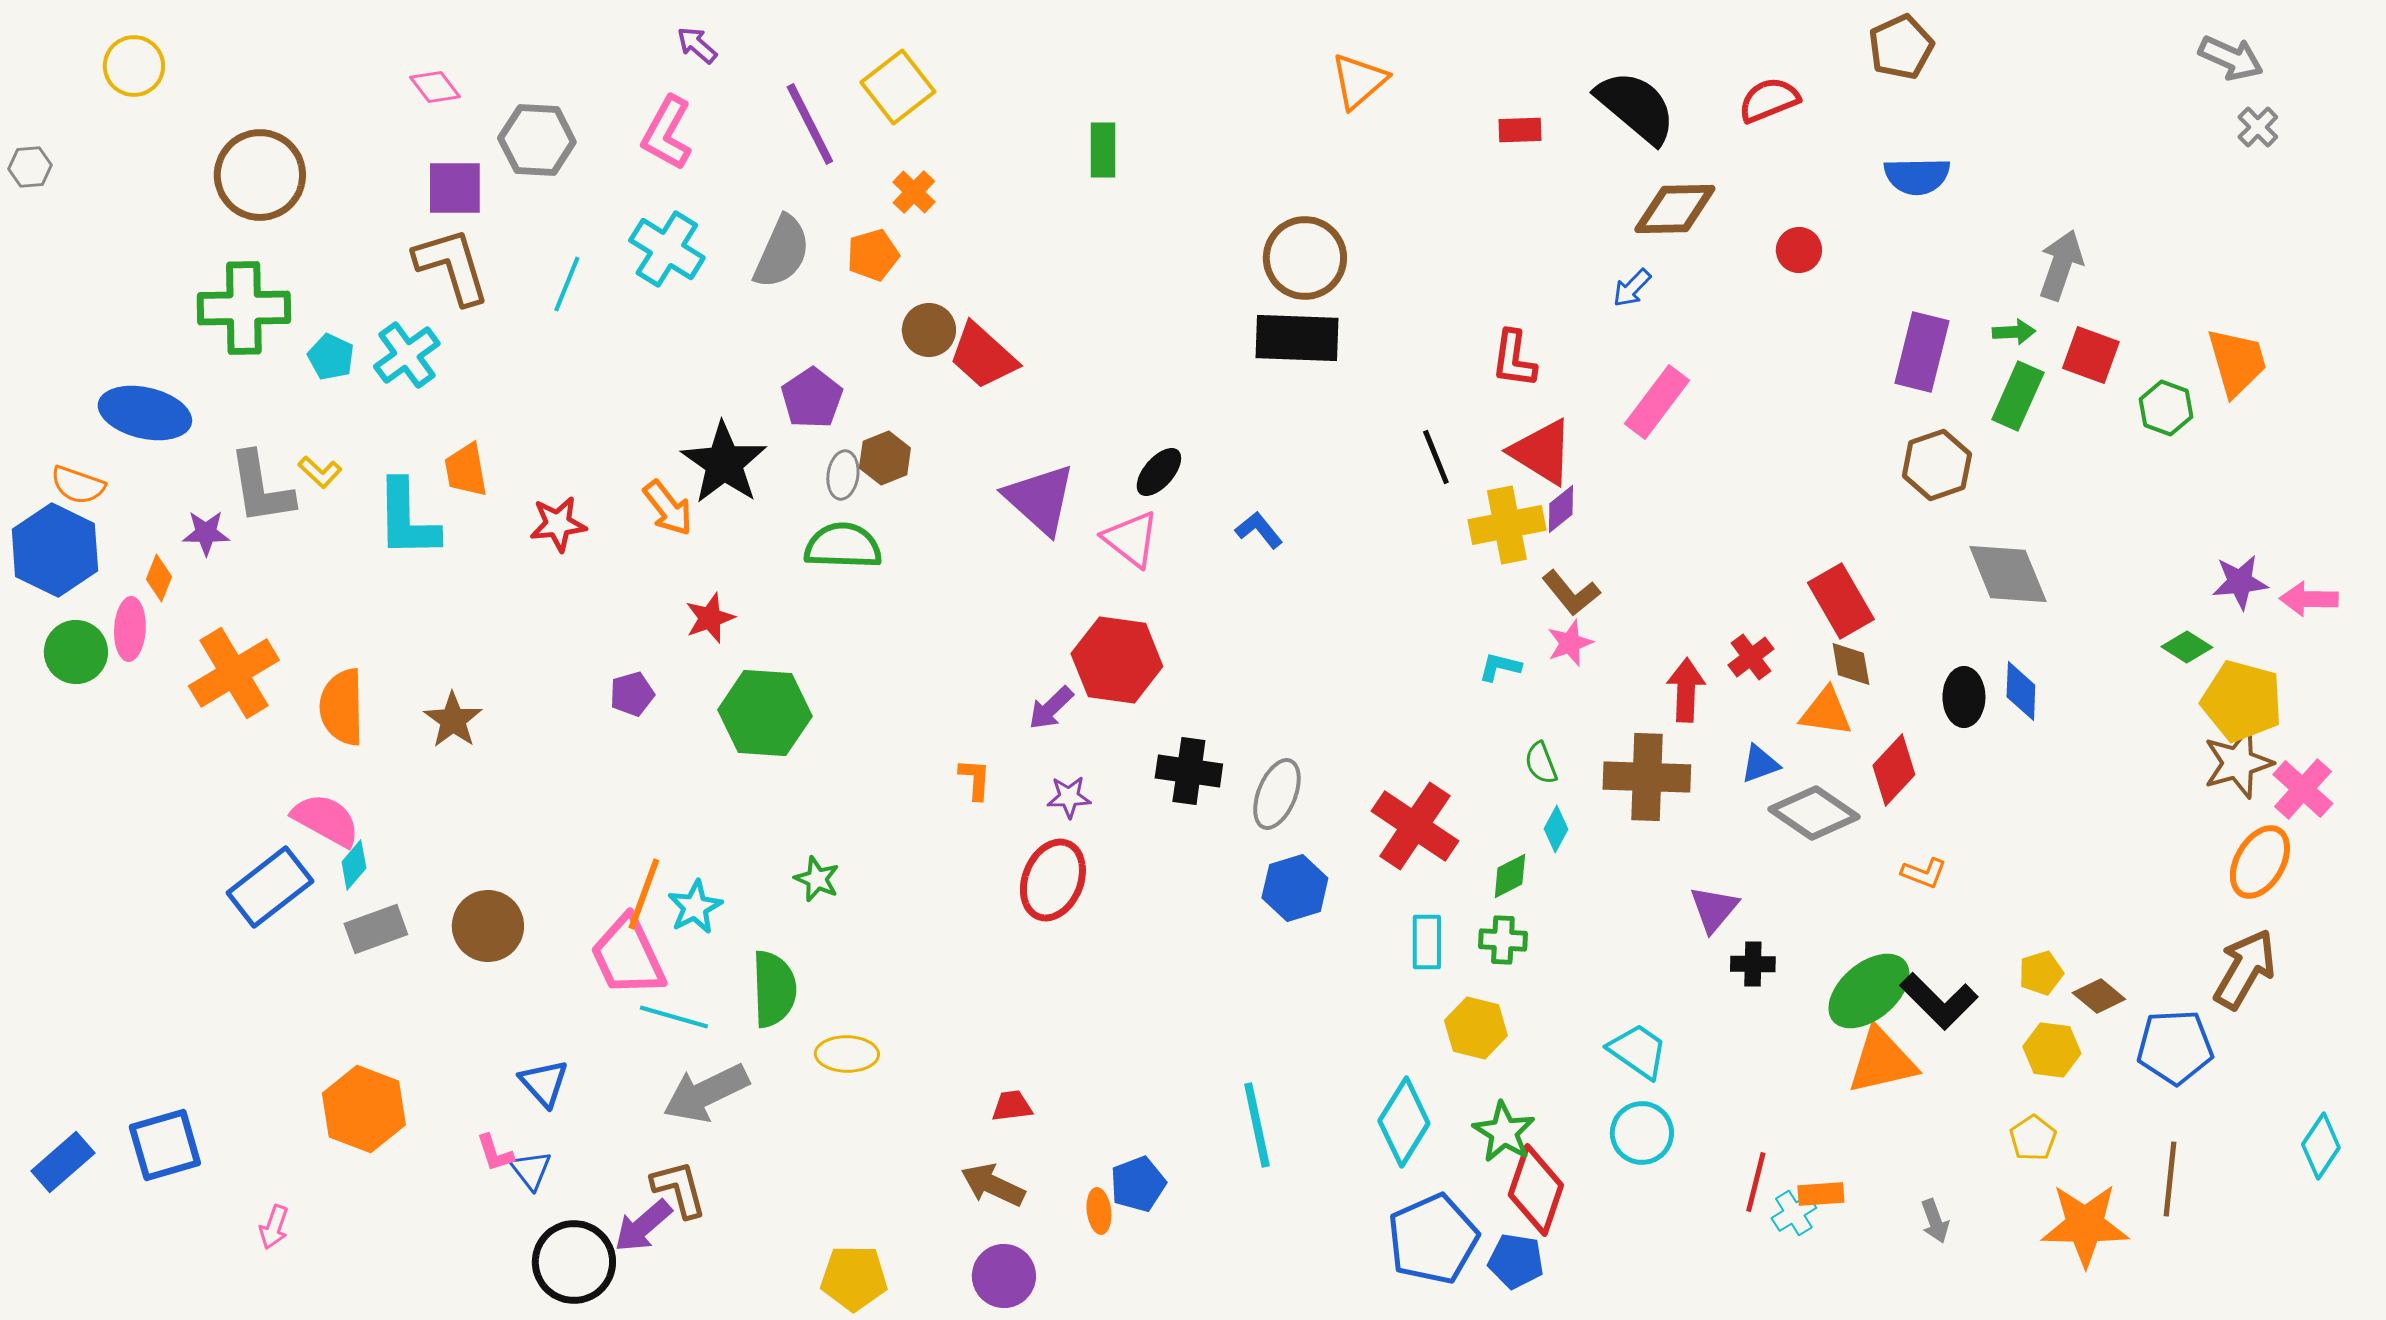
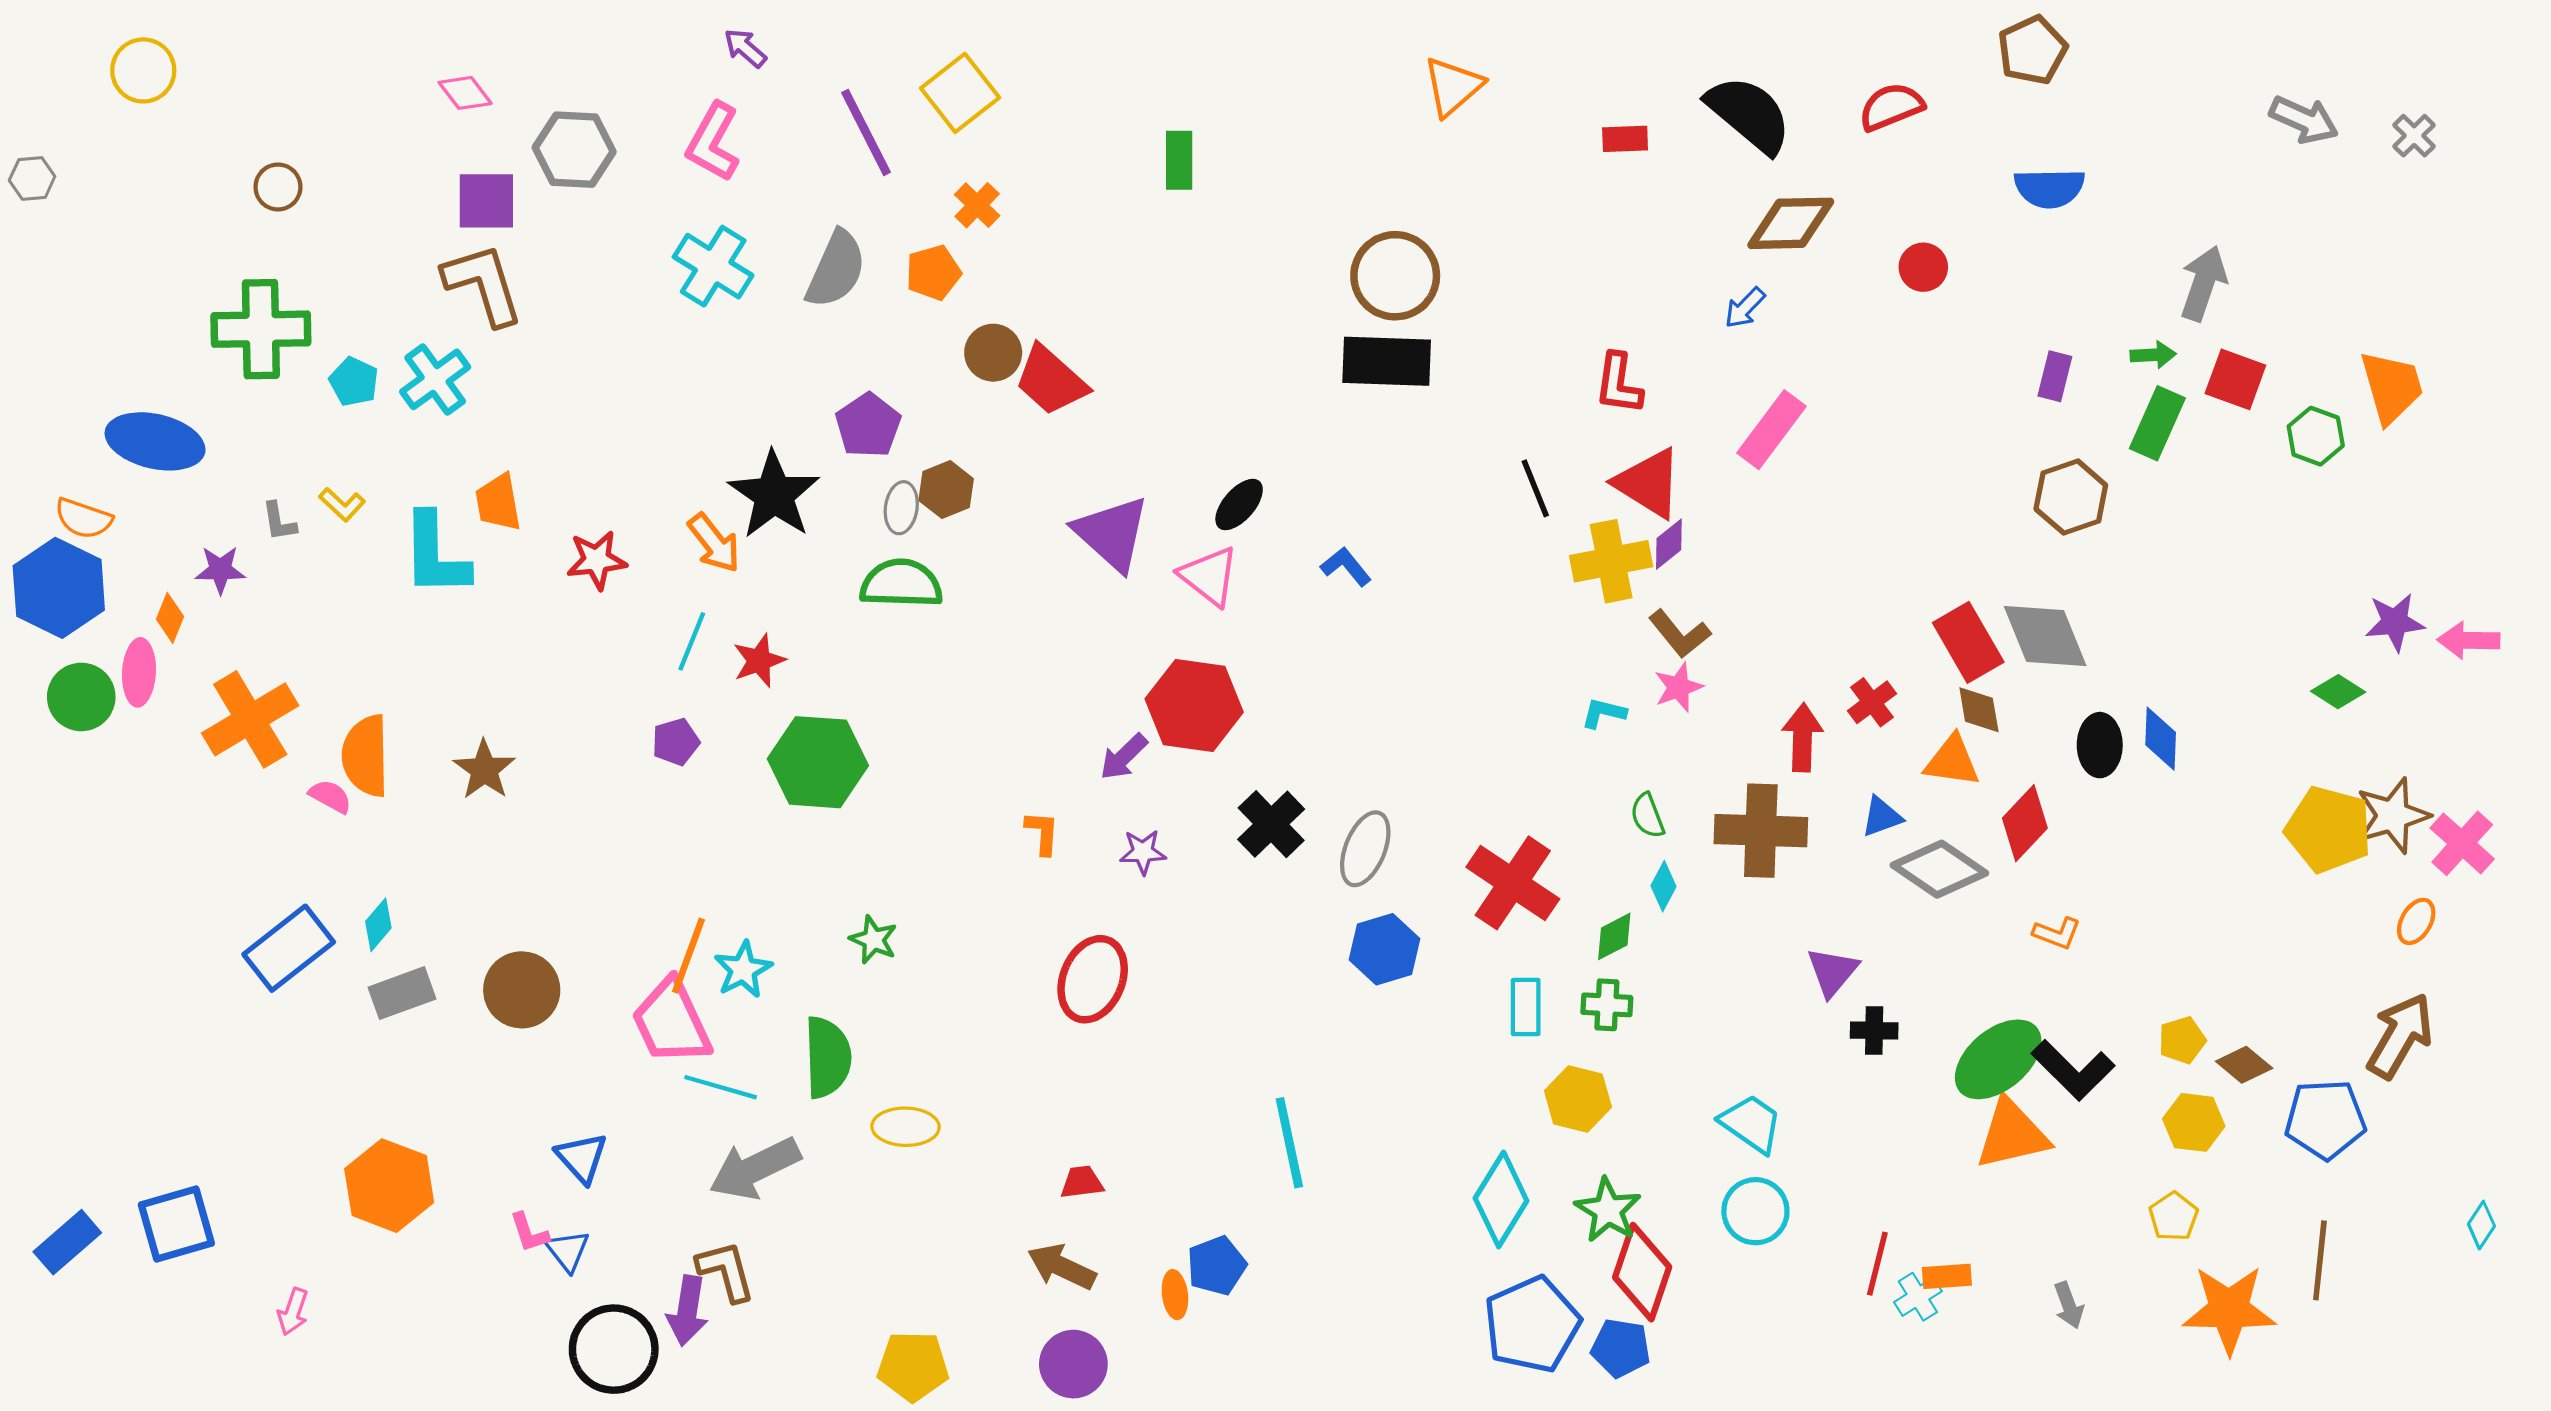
gray arrow: (2231, 58) -> (2304, 120), moved
brown circle: (260, 175) -> (278, 187), size x0.5
cyan line: (567, 284) -> (692, 641), moved
purple rectangle: (1922, 352) -> (2055, 376), size x0.6
gray L-shape: (261, 488) -> (279, 522), size x0.5
gray diamond: (2008, 574) -> (2045, 636), moved
yellow pentagon: (2242, 701) -> (2328, 830), moved
black cross: (1189, 771) -> (1271, 824), turned 38
pink semicircle: (326, 820) -> (330, 796), moved, size x0.6
orange ellipse: (2260, 862) -> (2416, 921), size x0.6
red ellipse: (1053, 880) -> (1093, 979), moved
cyan line: (1257, 1125) -> (1289, 1143), moved
cyan diamond: (2321, 1146) -> (2481, 1225), size x0.7
purple arrow: (643, 1226) -> (687, 1311), turned -40

